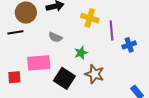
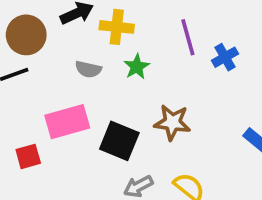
yellow cross: (90, 18) -> (117, 27), moved
green star: (81, 53) -> (137, 67), moved

